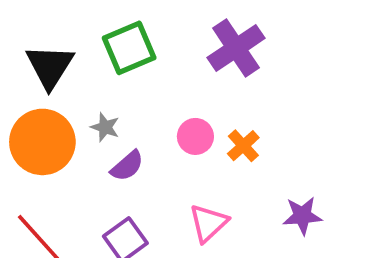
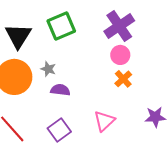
pink circle: (195, 136) -> (120, 55), moved
purple semicircle: (127, 166) -> (60, 90), turned -132

